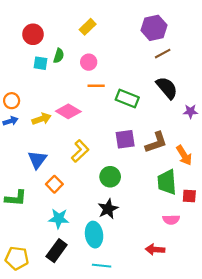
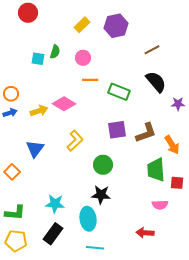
purple hexagon: (154, 28) -> (116, 26), moved
red circle: (33, 34) -> (28, 13), moved
orange square: (54, 184) -> (12, 172), moved
green L-shape: (16, 198) -> (15, 213), moved
black star: (108, 209) -> (101, 195), turned 30

